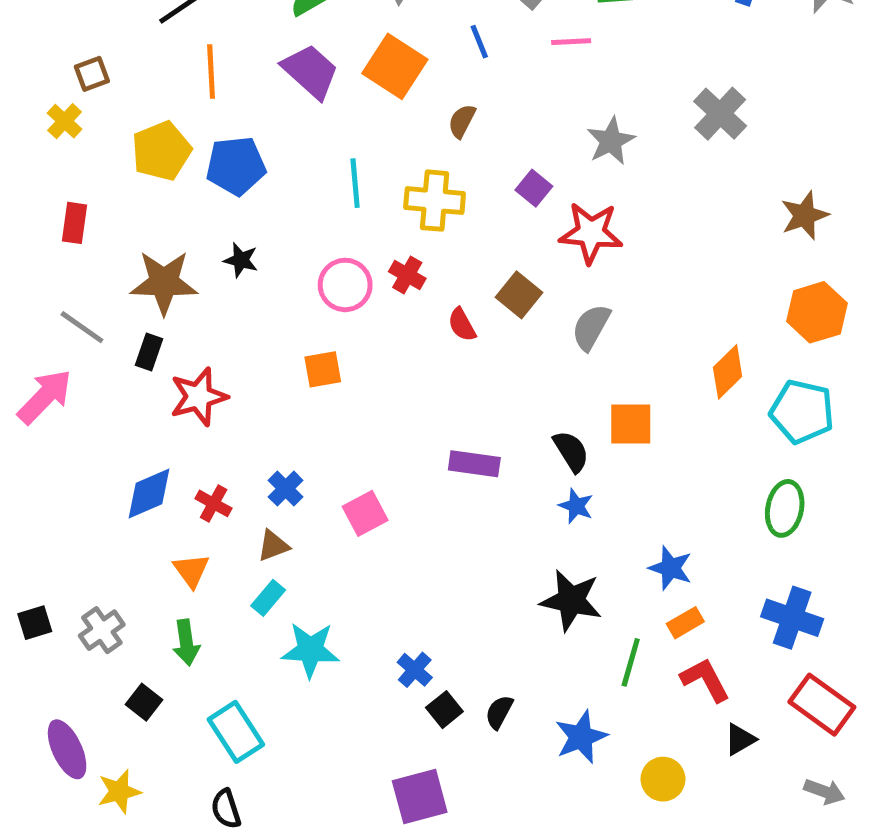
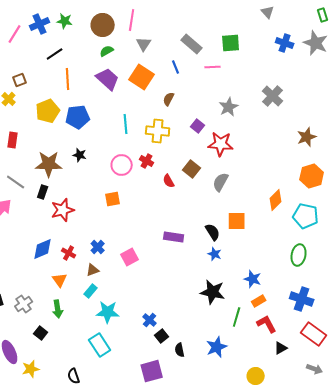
black semicircle: (499, 712) -> (180, 350), moved, turned -40
cyan rectangle: (236, 732) -> (100, 345), moved
yellow circle: (663, 779) -> (256, 376), moved

